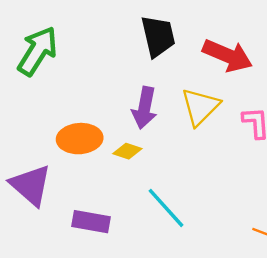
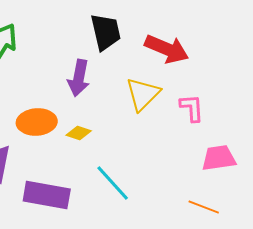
purple arrow: (144, 108) -> (79, 78), moved
purple rectangle: (91, 222) -> (47, 195), size x1.4

